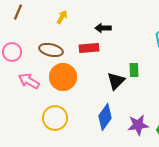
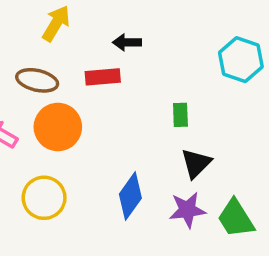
yellow arrow: (62, 17) -> (56, 23), size x1.5
black triangle: (116, 81) -> (196, 163), moved

